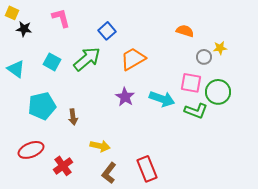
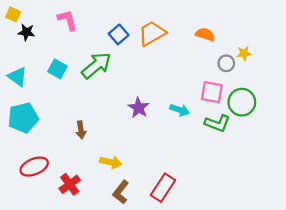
orange trapezoid: (133, 59) -> (152, 33), moved
cyan arrow: (162, 99) -> (180, 110), size x0.7
cyan pentagon: (42, 106) -> (23, 118), moved
red rectangle: (147, 169) -> (163, 188), turned 55

